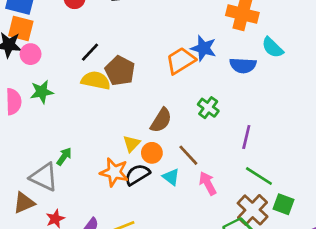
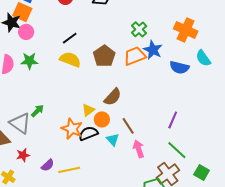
brown pentagon: (120, 71) -> (104, 56), moved
green cross: (208, 108) -> (139, 29), moved
green square: (284, 204) -> (202, 172), moved

